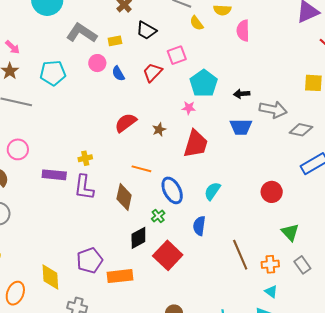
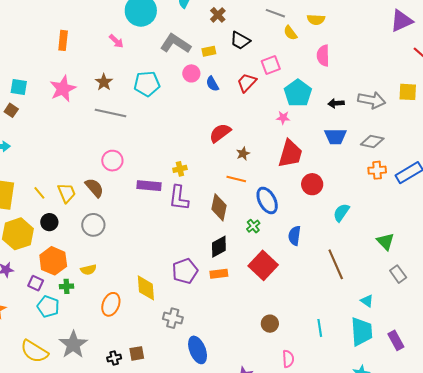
pink semicircle: (243, 31) -> (323, 56), moved
pink arrow: (13, 47) -> (116, 41), moved
gray arrow: (273, 110) -> (372, 100), moved
brown star: (159, 130) -> (243, 154), moved
gray diamond: (301, 130) -> (372, 141), moved
cyan semicircle: (212, 191) -> (341, 213), moved
red circle: (272, 192) -> (312, 184), moved
black diamond: (138, 238) -> (219, 247), moved
orange cross: (270, 264) -> (377, 170), moved
orange rectangle: (120, 276) -> (219, 274), moved, size x0.7

